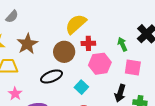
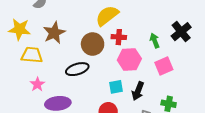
pink square: (133, 67) -> (164, 66), turned -36
cyan square: (81, 87) -> (116, 87), moved, turned 32
black arrow: (120, 93) -> (138, 91), moved

